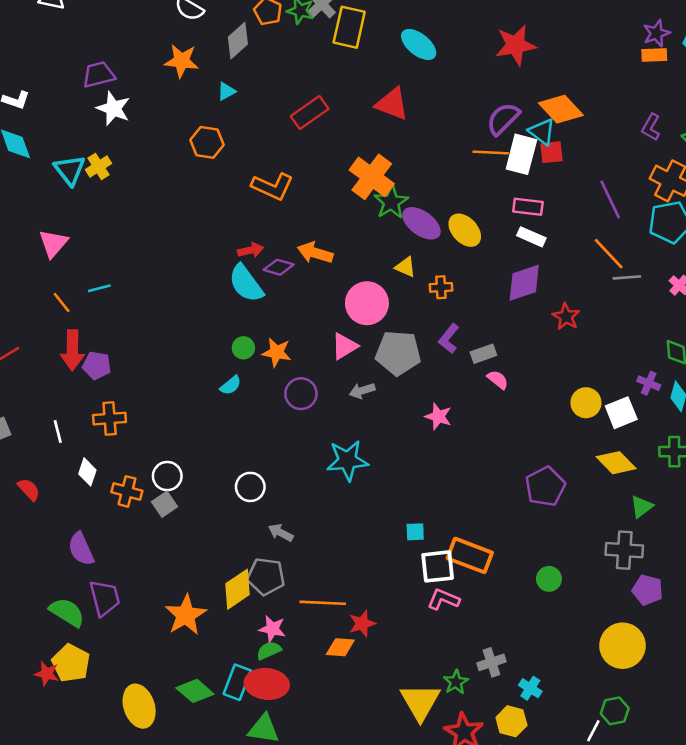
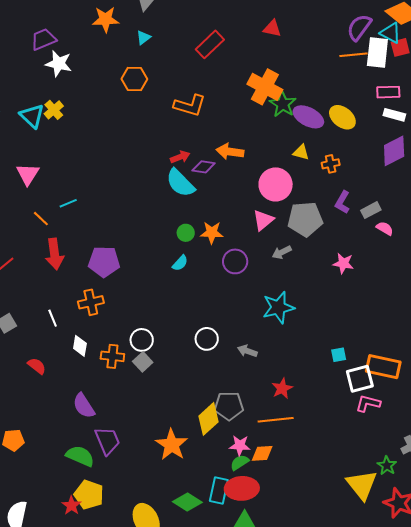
red triangle: (392, 104) -> (272, 28), size x0.7
purple pentagon: (97, 366) -> (104, 262), moved, size x1.4
gray arrow: (281, 533) -> (247, 351), moved
red star: (362, 624) -> (282, 388), moved
orange diamond: (340, 647) -> (262, 453), moved
red star: (47, 674) -> (71, 505), turned 30

